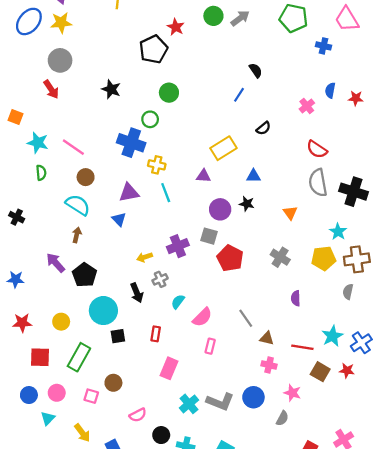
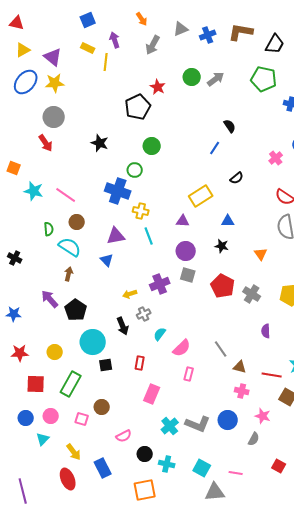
green semicircle: (41, 173) -> (49, 229), moved
purple circle: (220, 209) -> (186, 251), moved
red pentagon: (230, 258) -> (223, 286), moved

